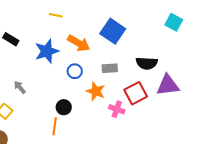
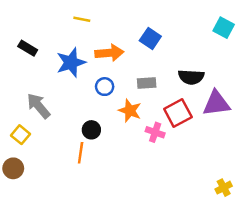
blue square: (113, 31) -> (150, 38), size x0.7
orange arrow: (79, 43) -> (109, 53), turned -35
gray arrow: (20, 87) -> (38, 106), size x1.6

